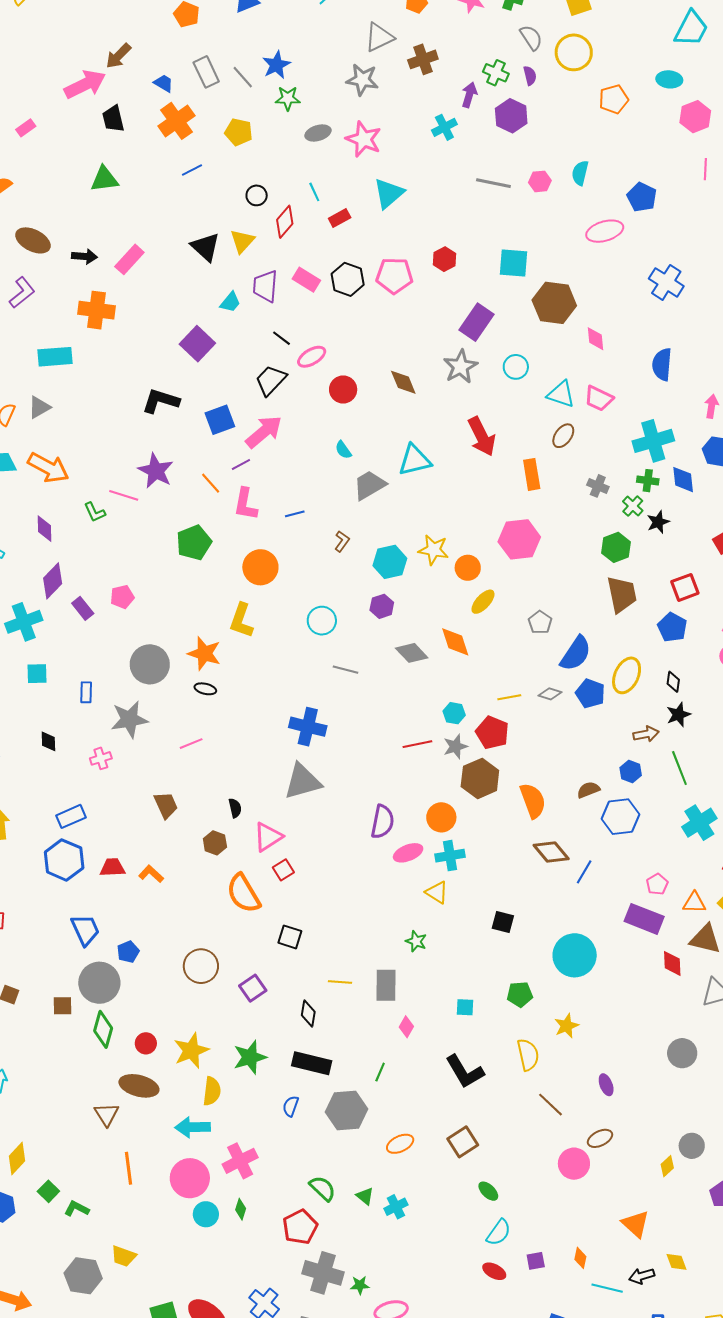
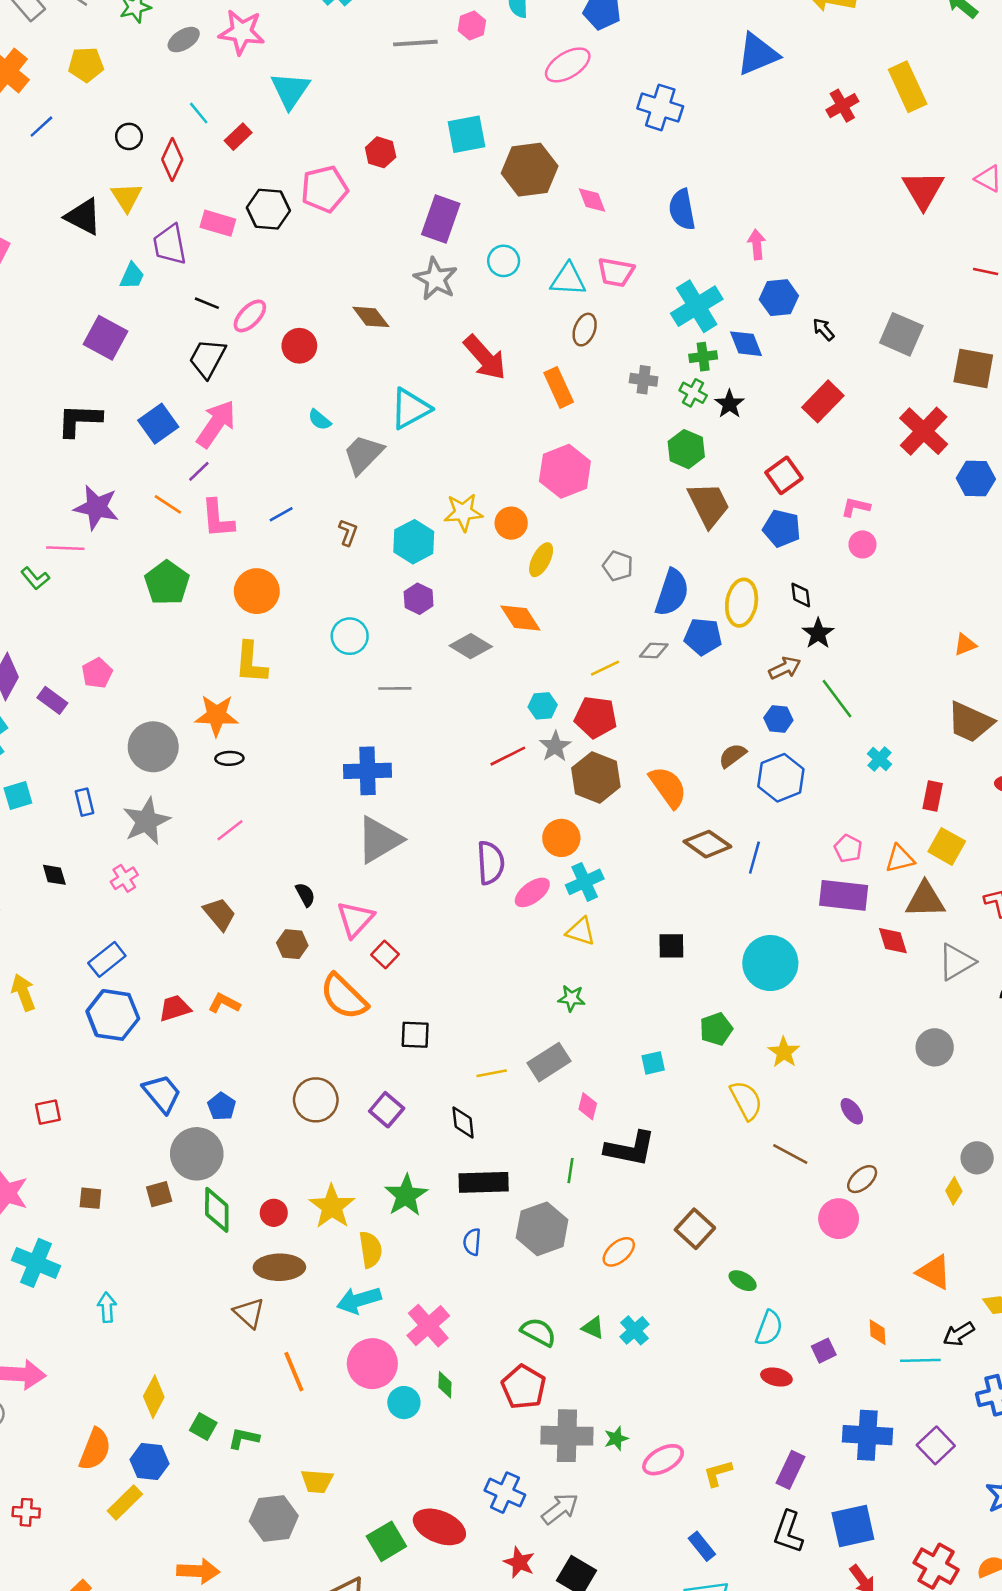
cyan cross: (699, 823) -> (880, 759), size x0.6
gray rectangle: (386, 985) -> (549, 1062), turned 72
black L-shape: (465, 1072) -> (630, 1149), moved, turned -33

